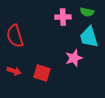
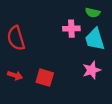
pink cross: (63, 17) -> (71, 29), moved
pink star: (74, 58) -> (92, 70), moved

